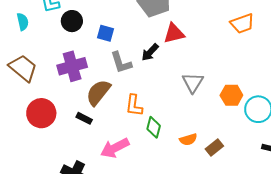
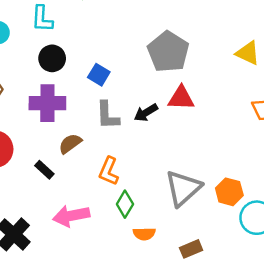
black circle: (72, 21) -> (52, 58), moved
gray triangle: (193, 83) -> (183, 188), moved, size x1.4
brown semicircle: (98, 92) -> (70, 144), size x0.7
orange semicircle: (188, 139) -> (144, 234), moved

